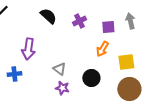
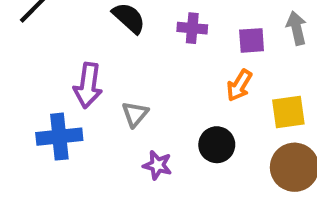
purple cross: (79, 21) -> (192, 28), turned 32
gray triangle: (59, 69) -> (135, 114), moved, turned 32
blue cross: (14, 74) -> (59, 137), size x1.5

